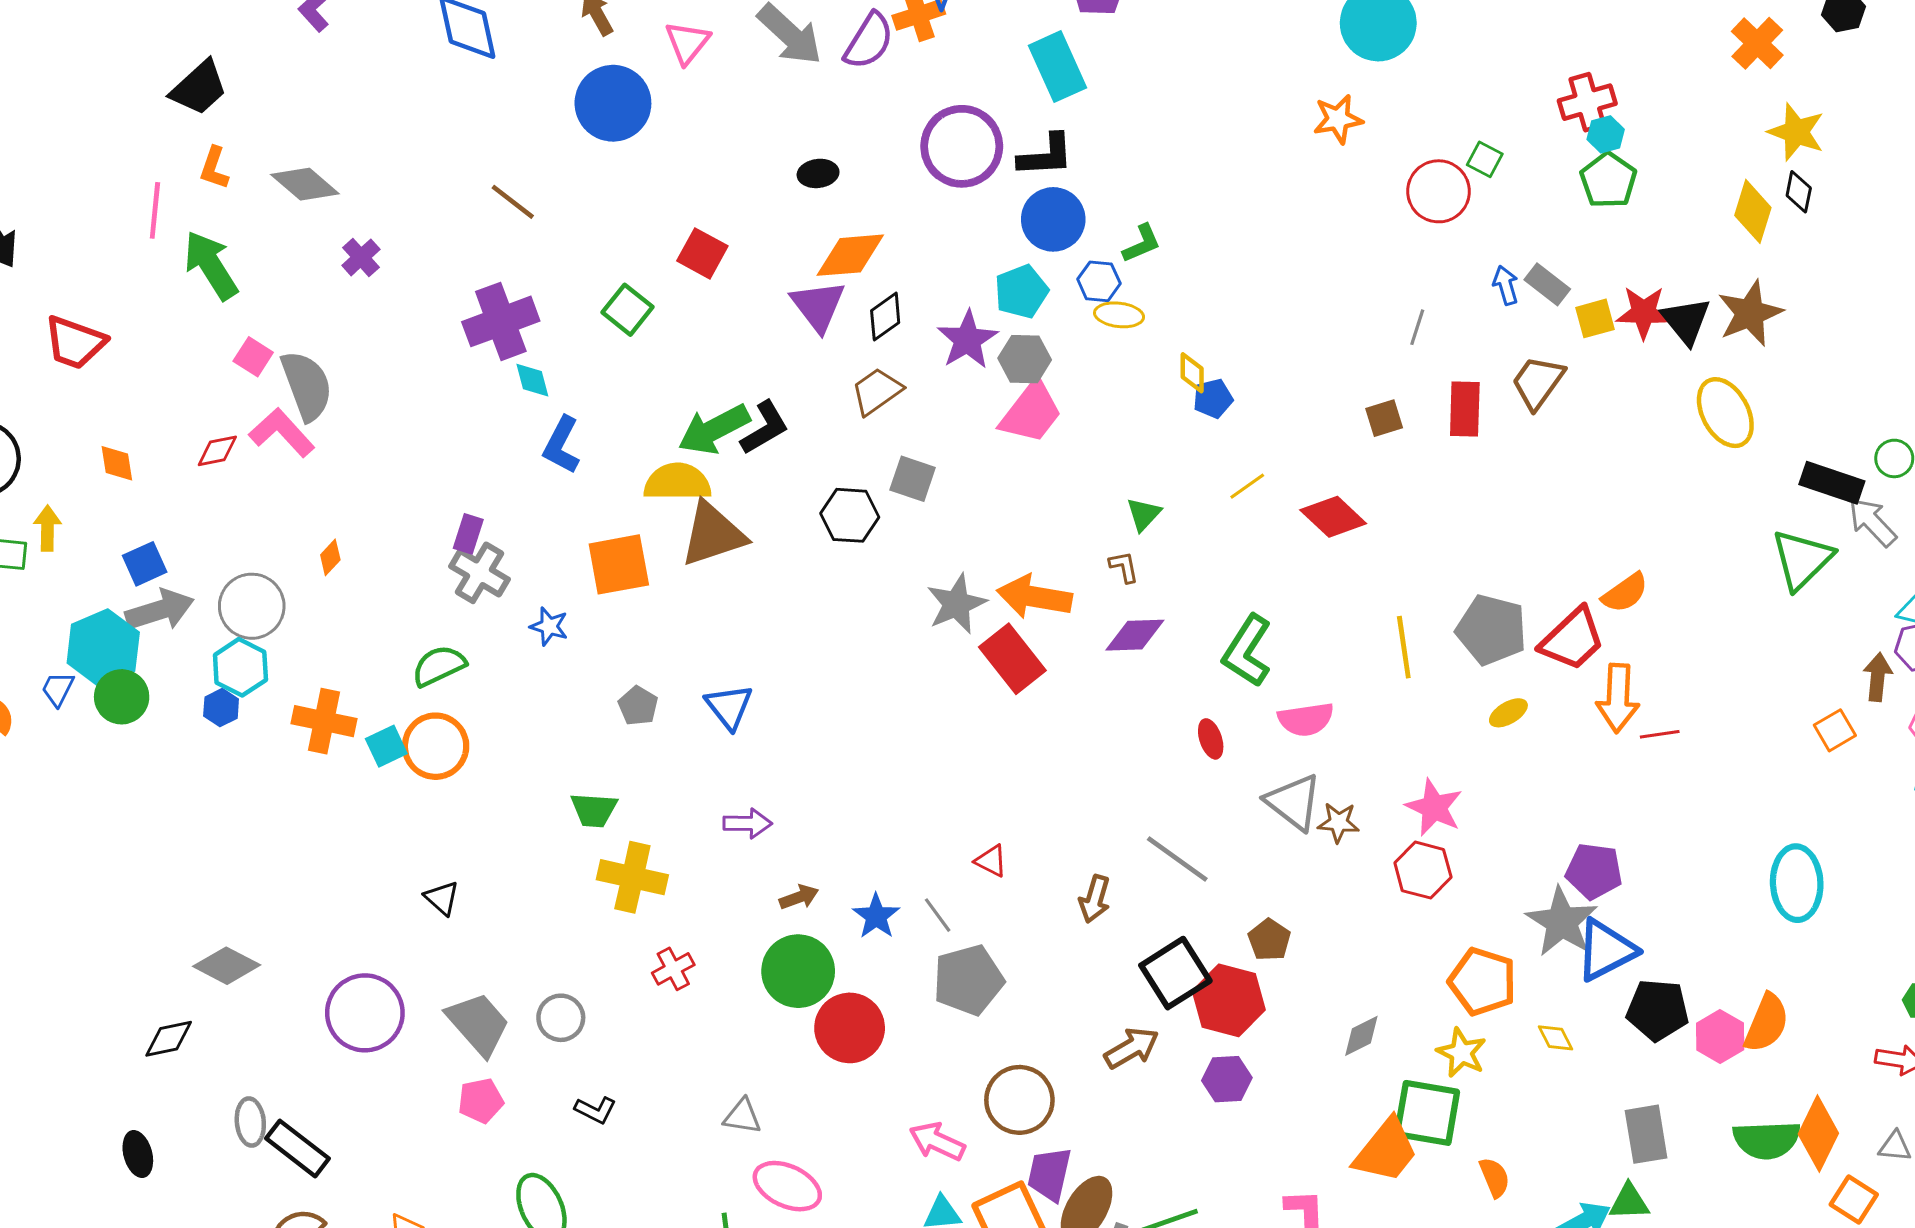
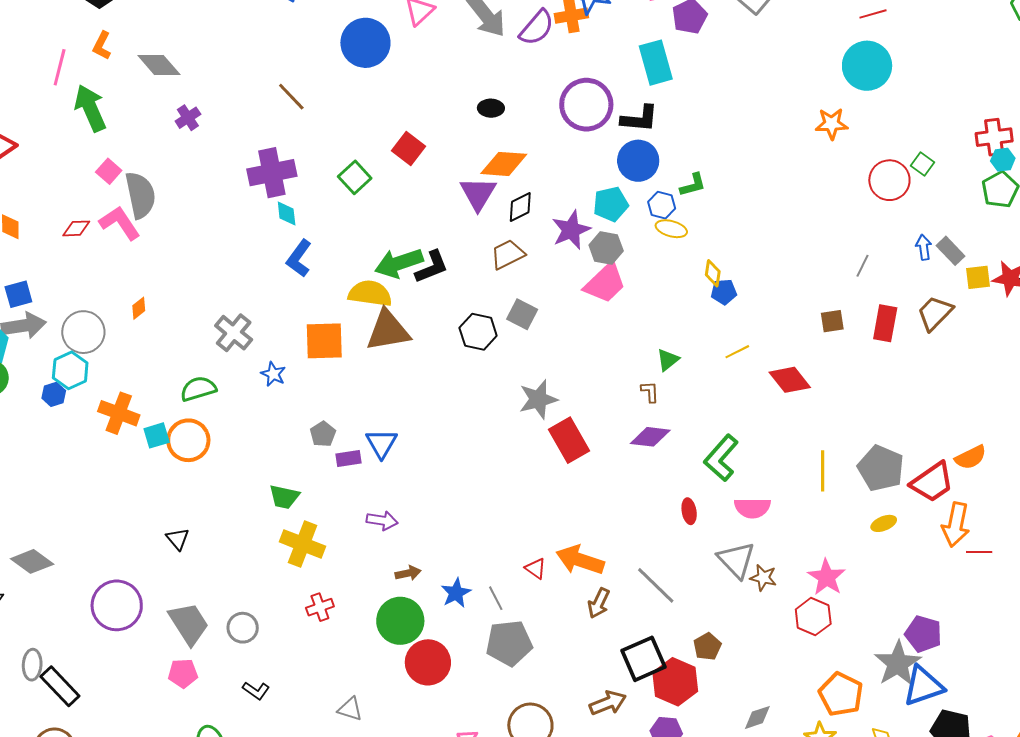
purple rectangle: (468, 534) -> (349, 459), moved, turned 55
orange arrow: (1034, 597) -> (580, 560), moved

